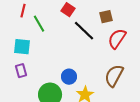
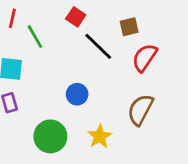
blue circle: (69, 77) -> (77, 94), moved

